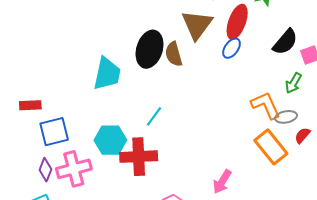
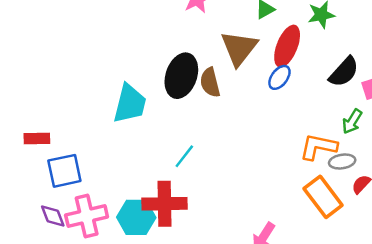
orange L-shape: (266, 105) -> (318, 147), turned -56
cyan hexagon: (110, 140) -> (136, 217), moved
purple diamond: (45, 170) -> (53, 216), turned -45

